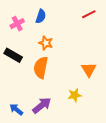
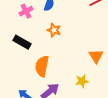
orange semicircle: (41, 68) -> (42, 66), moved

